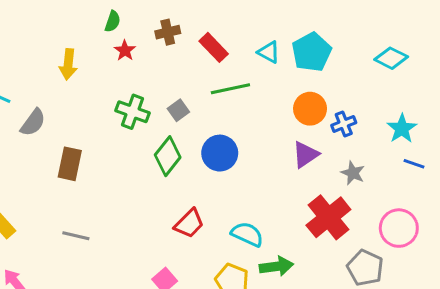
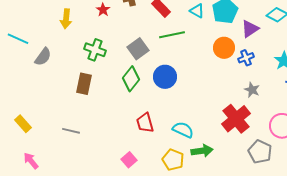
gray square: (178, 110) -> (138, 49), size x1.5
green cross: (132, 112) -> (95, 50), moved
purple triangle: (305, 155) -> (250, 29), moved
brown rectangle: (70, 164) -> (84, 84), moved
red trapezoid: (189, 223) -> (145, 123), turned 120

